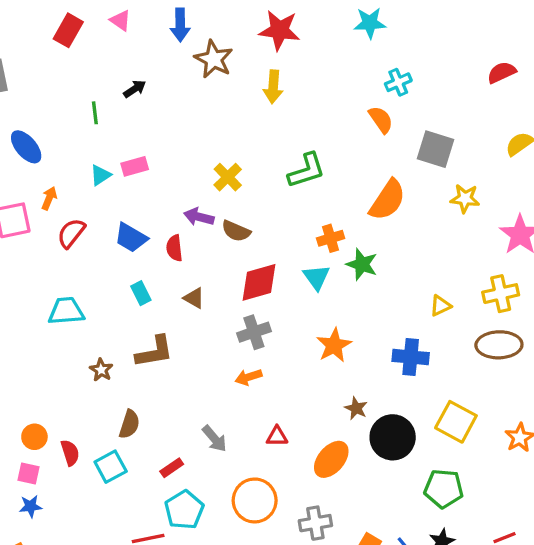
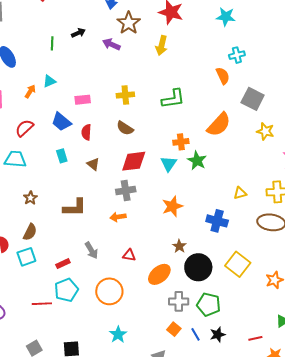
pink rectangle: (135, 166) -> (83, 100), moved
yellow cross: (228, 177) -> (125, 95), turned 30
orange arrow: (49, 198) -> (30, 91), moved
purple arrow: (199, 217) -> (111, 44), moved
red semicircle: (71, 233) -> (24, 128), moved
brown L-shape: (155, 352) -> (75, 207), moved
brown semicircle: (129, 424) -> (30, 232), moved
green pentagon: (444, 489) -> (209, 304), moved
gray cross: (315, 523) -> (179, 301), moved

